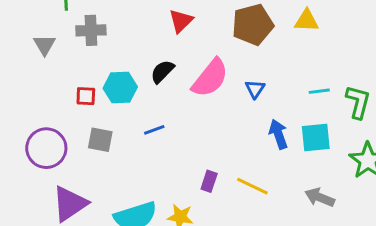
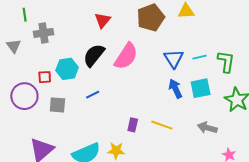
black semicircle: (162, 72) -> (94, 55), size x1.4
blue triangle: (255, 89) -> (174, 59), moved, size x1.5
purple circle: (46, 148) -> (24, 96), moved

